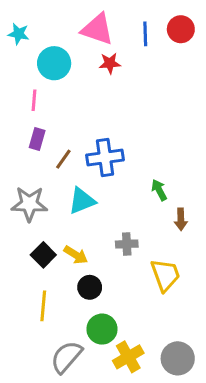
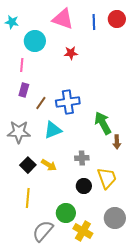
red star: (110, 63) -> (71, 53), moved
green arrow: (159, 190) -> (103, 123), size x1.6
black circle: (90, 287) -> (84, 186), moved
yellow cross: (128, 357) -> (83, 231), turned -30
gray circle: (178, 358) -> (115, 218), moved

